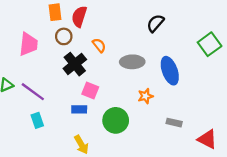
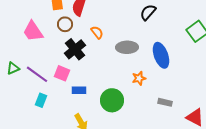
pink trapezoid: (28, 44) -> (33, 31), turned 140
pink square: (90, 91) -> (62, 73), moved
cyan rectangle: (37, 120) -> (41, 100), turned 40

